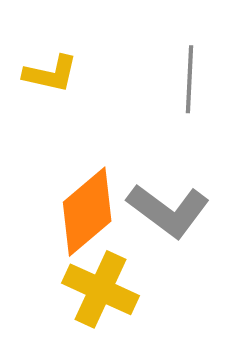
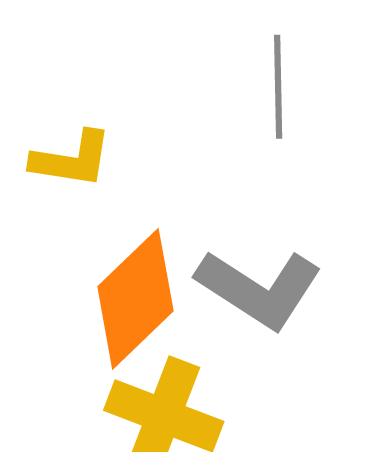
yellow L-shape: (51, 74) -> (72, 159), moved

